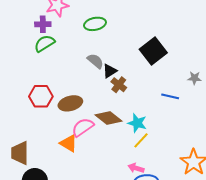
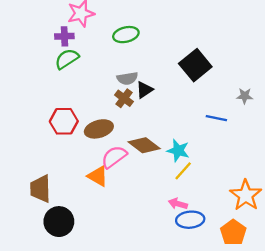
gray semicircle: (95, 61) -> (127, 78), turned 132
brown cross: (119, 85) -> (124, 98), moved

